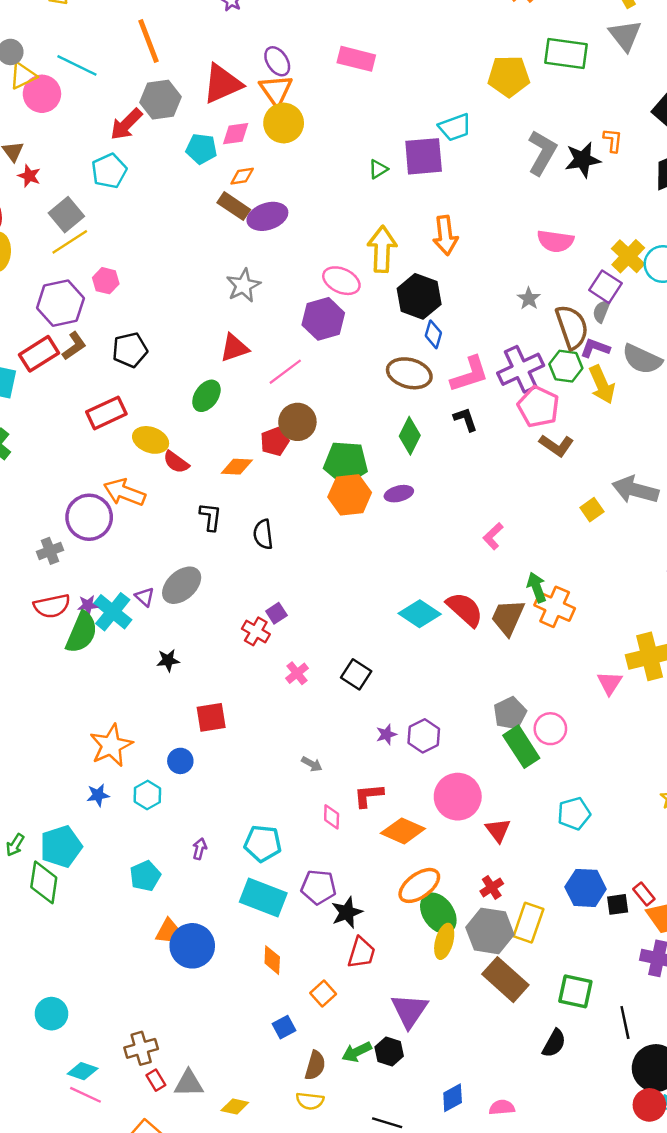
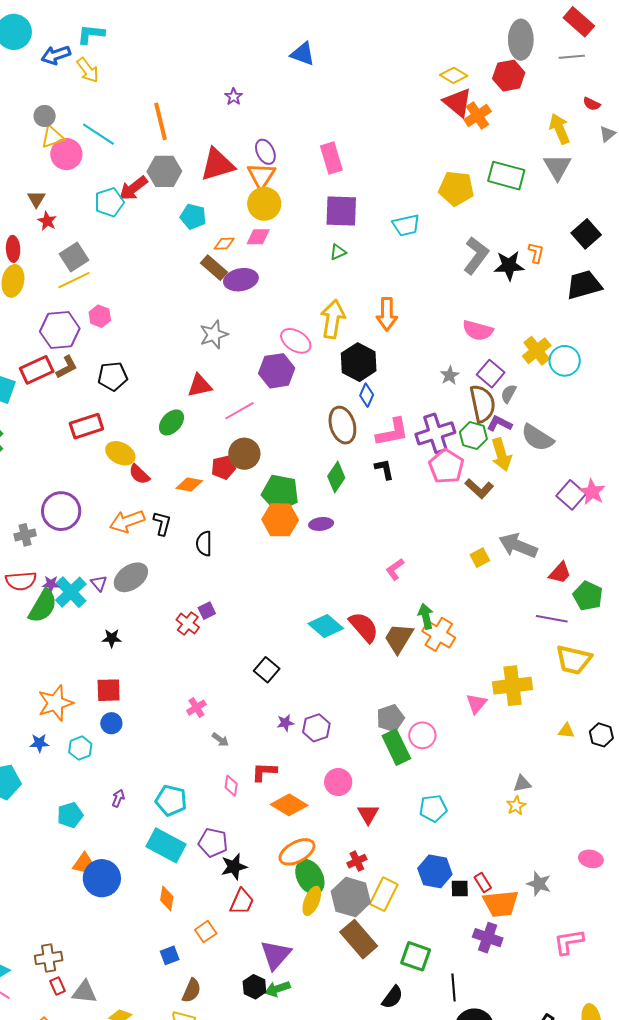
pink rectangle: (356, 59) -> (331, 158), turned 52
pink diamond: (236, 134) -> (258, 237), moved
purple square: (424, 156) -> (341, 211), moved
cyan pentagon: (109, 171) -> (109, 202), moved
purple square: (605, 287) -> (491, 374), moved
brown ellipse: (409, 373) -> (342, 425), turned 51
brown L-shape: (556, 445) -> (479, 489), moved
orange arrow: (125, 492) -> (127, 521), moved, turned -48
pink cross: (297, 673) -> (196, 708), moved
red square: (211, 717) -> (109, 690), moved
pink circle: (458, 797) -> (338, 782), size x0.7
green arrow: (357, 1052) -> (277, 989), moved

